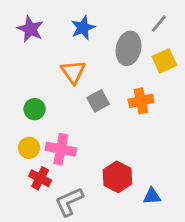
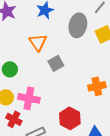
orange cross: (141, 101) -> (97, 86), moved

